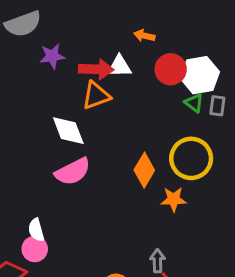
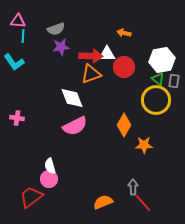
gray semicircle: (23, 24) -> (56, 29), moved, size x0.7
red circle: (171, 69) -> (124, 67), moved
yellow circle: (191, 158) -> (156, 100), moved

